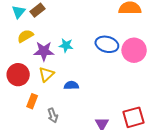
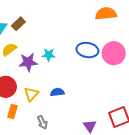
yellow triangle: (46, 74) -> (31, 94), moved
orange rectangle: (32, 101) -> (13, 111), moved

